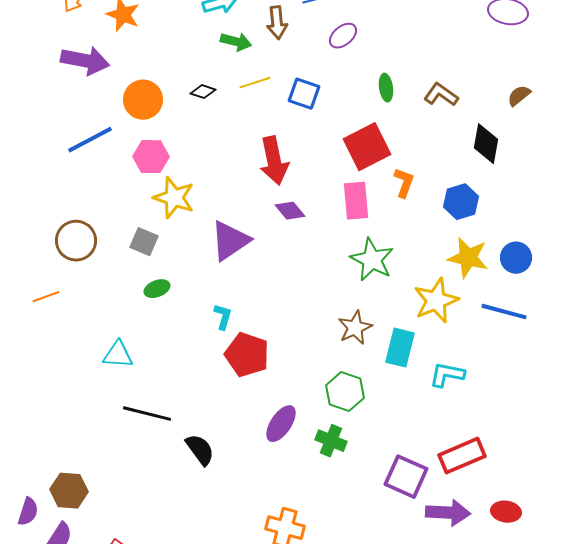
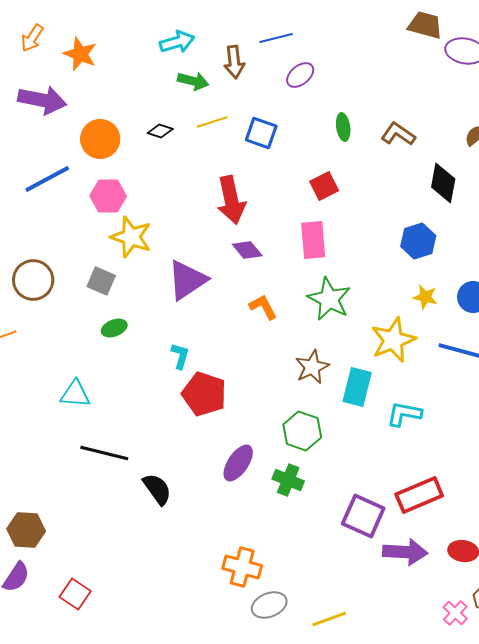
red square: (367, 147) -> (324, 186), size x0.6
orange L-shape: (404, 183) -> (263, 307), moved, turned -48
yellow star: (468, 258) -> (425, 297), size x0.6

